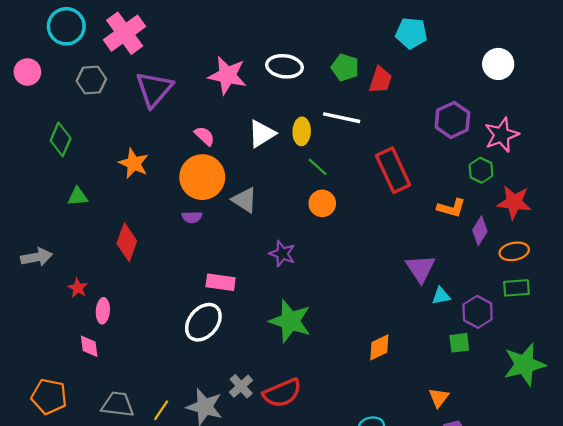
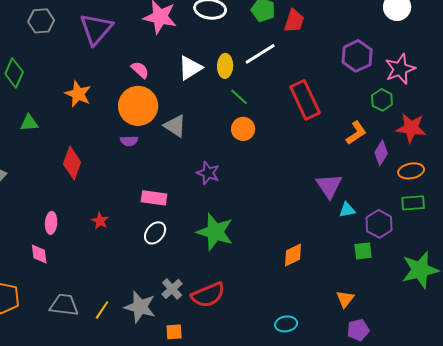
white line: (342, 118) -> (260, 54), turned -44
orange L-shape: (451, 208) -> (356, 133), turned -50
red star: (78, 288) -> (100, 221), moved
white ellipse: (203, 322) -> (155, 233), moved, size x0.7

